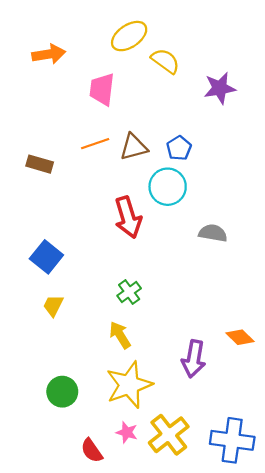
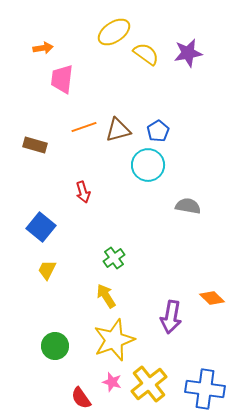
orange arrow: (49, 54) -> (43, 48), size x0.7
purple star: (220, 88) -> (188, 53), moved
pink trapezoid: (102, 89) -> (62, 79), moved
red arrow: (128, 217) -> (83, 192), moved, size x0.6

